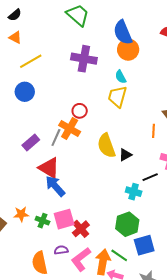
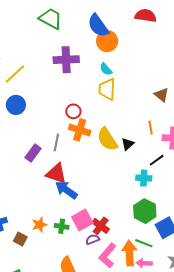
orange cross: (70, 128) -> (80, 130), moved
orange line: (154, 131) -> (151, 128), moved
purple semicircle: (61, 250) -> (93, 239), moved

